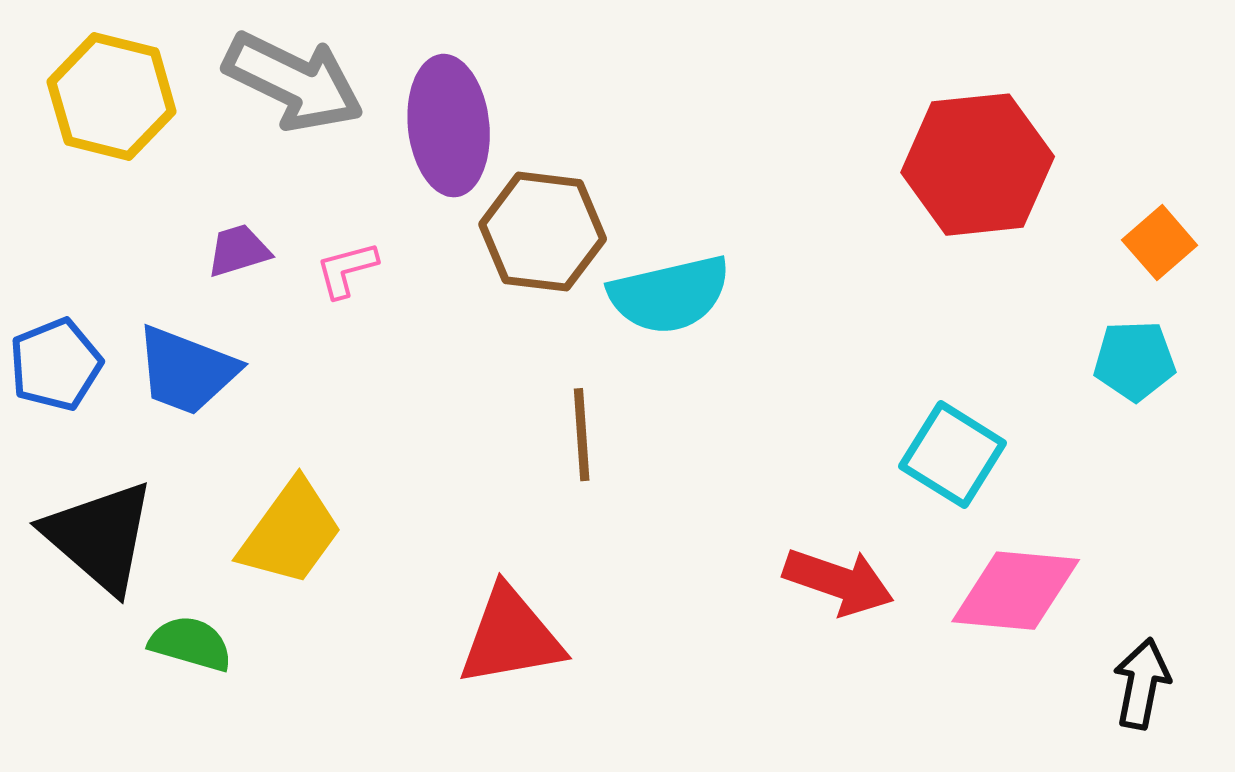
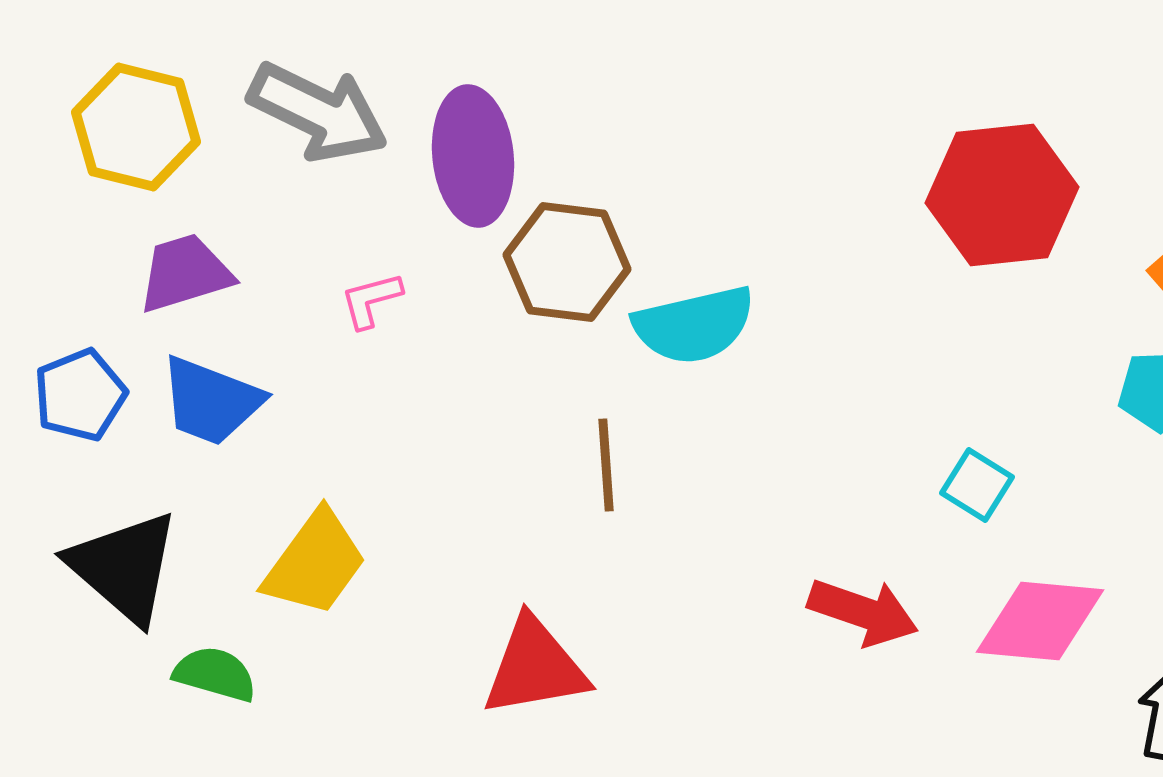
purple trapezoid: (239, 251) -> (185, 273), moved, size x1.5
cyan square: (953, 455) -> (977, 485), size x0.7

